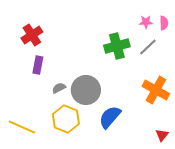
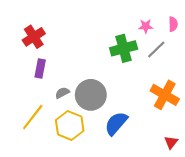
pink star: (146, 22) -> (146, 26), moved
yellow line: (22, 127) -> (33, 117), moved, turned -76

